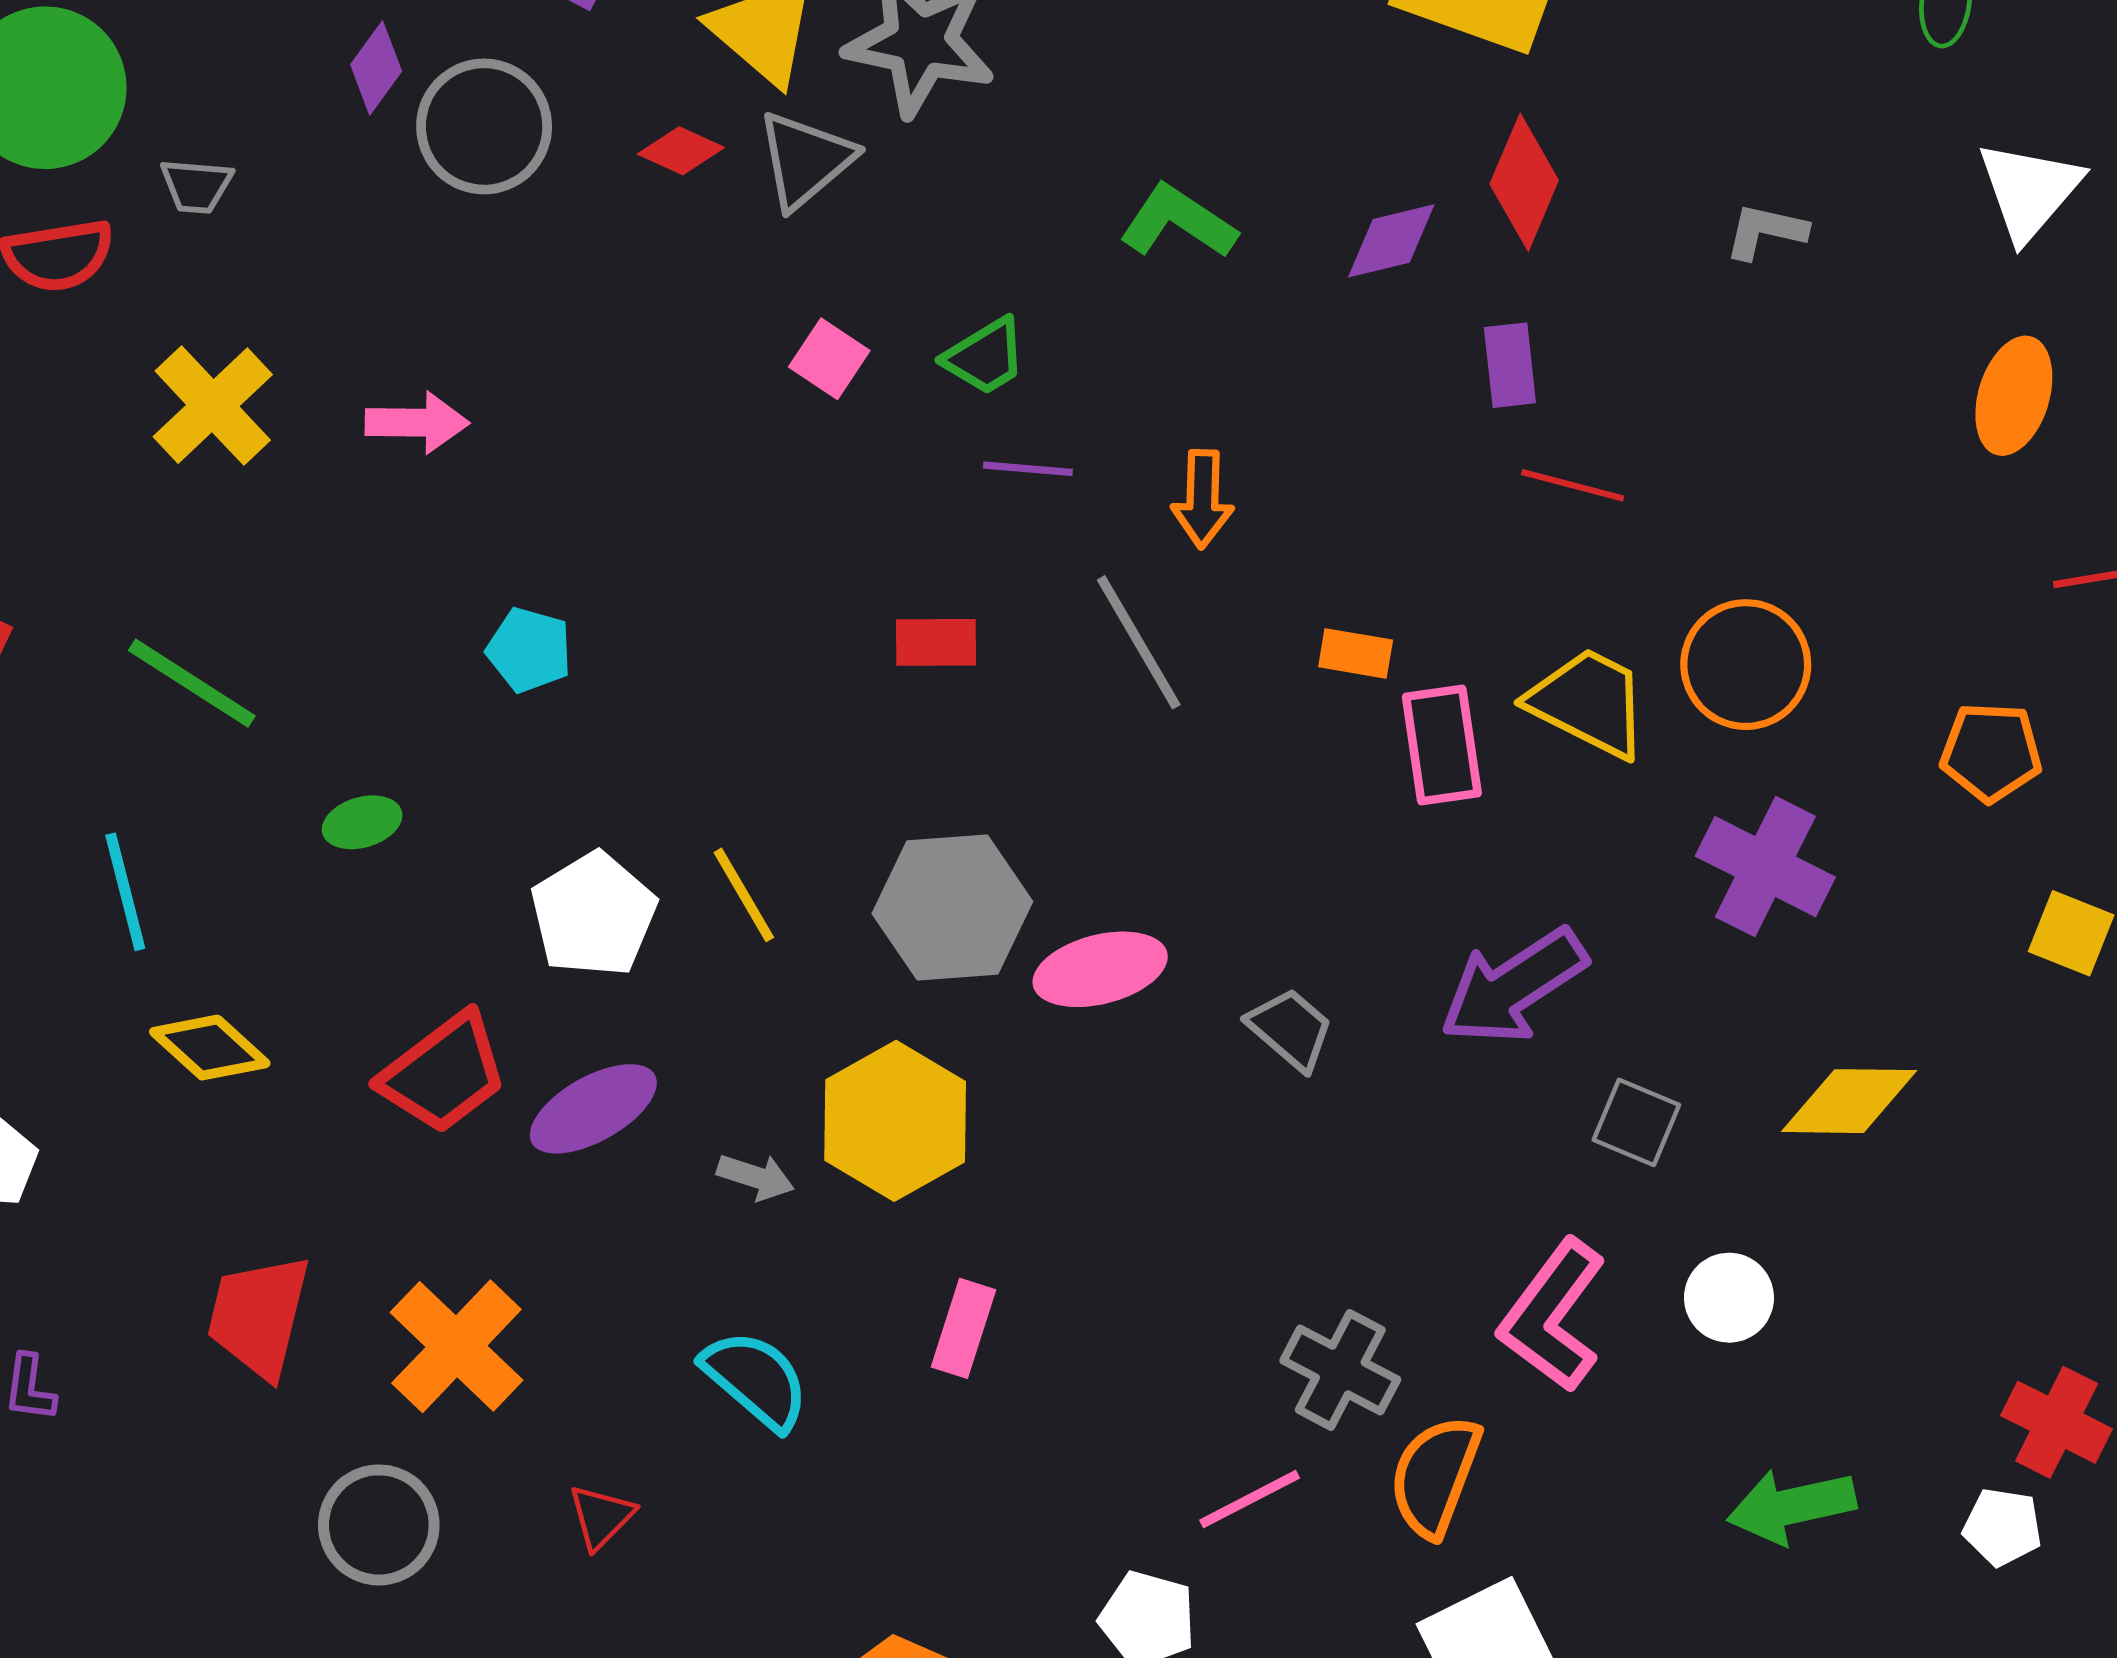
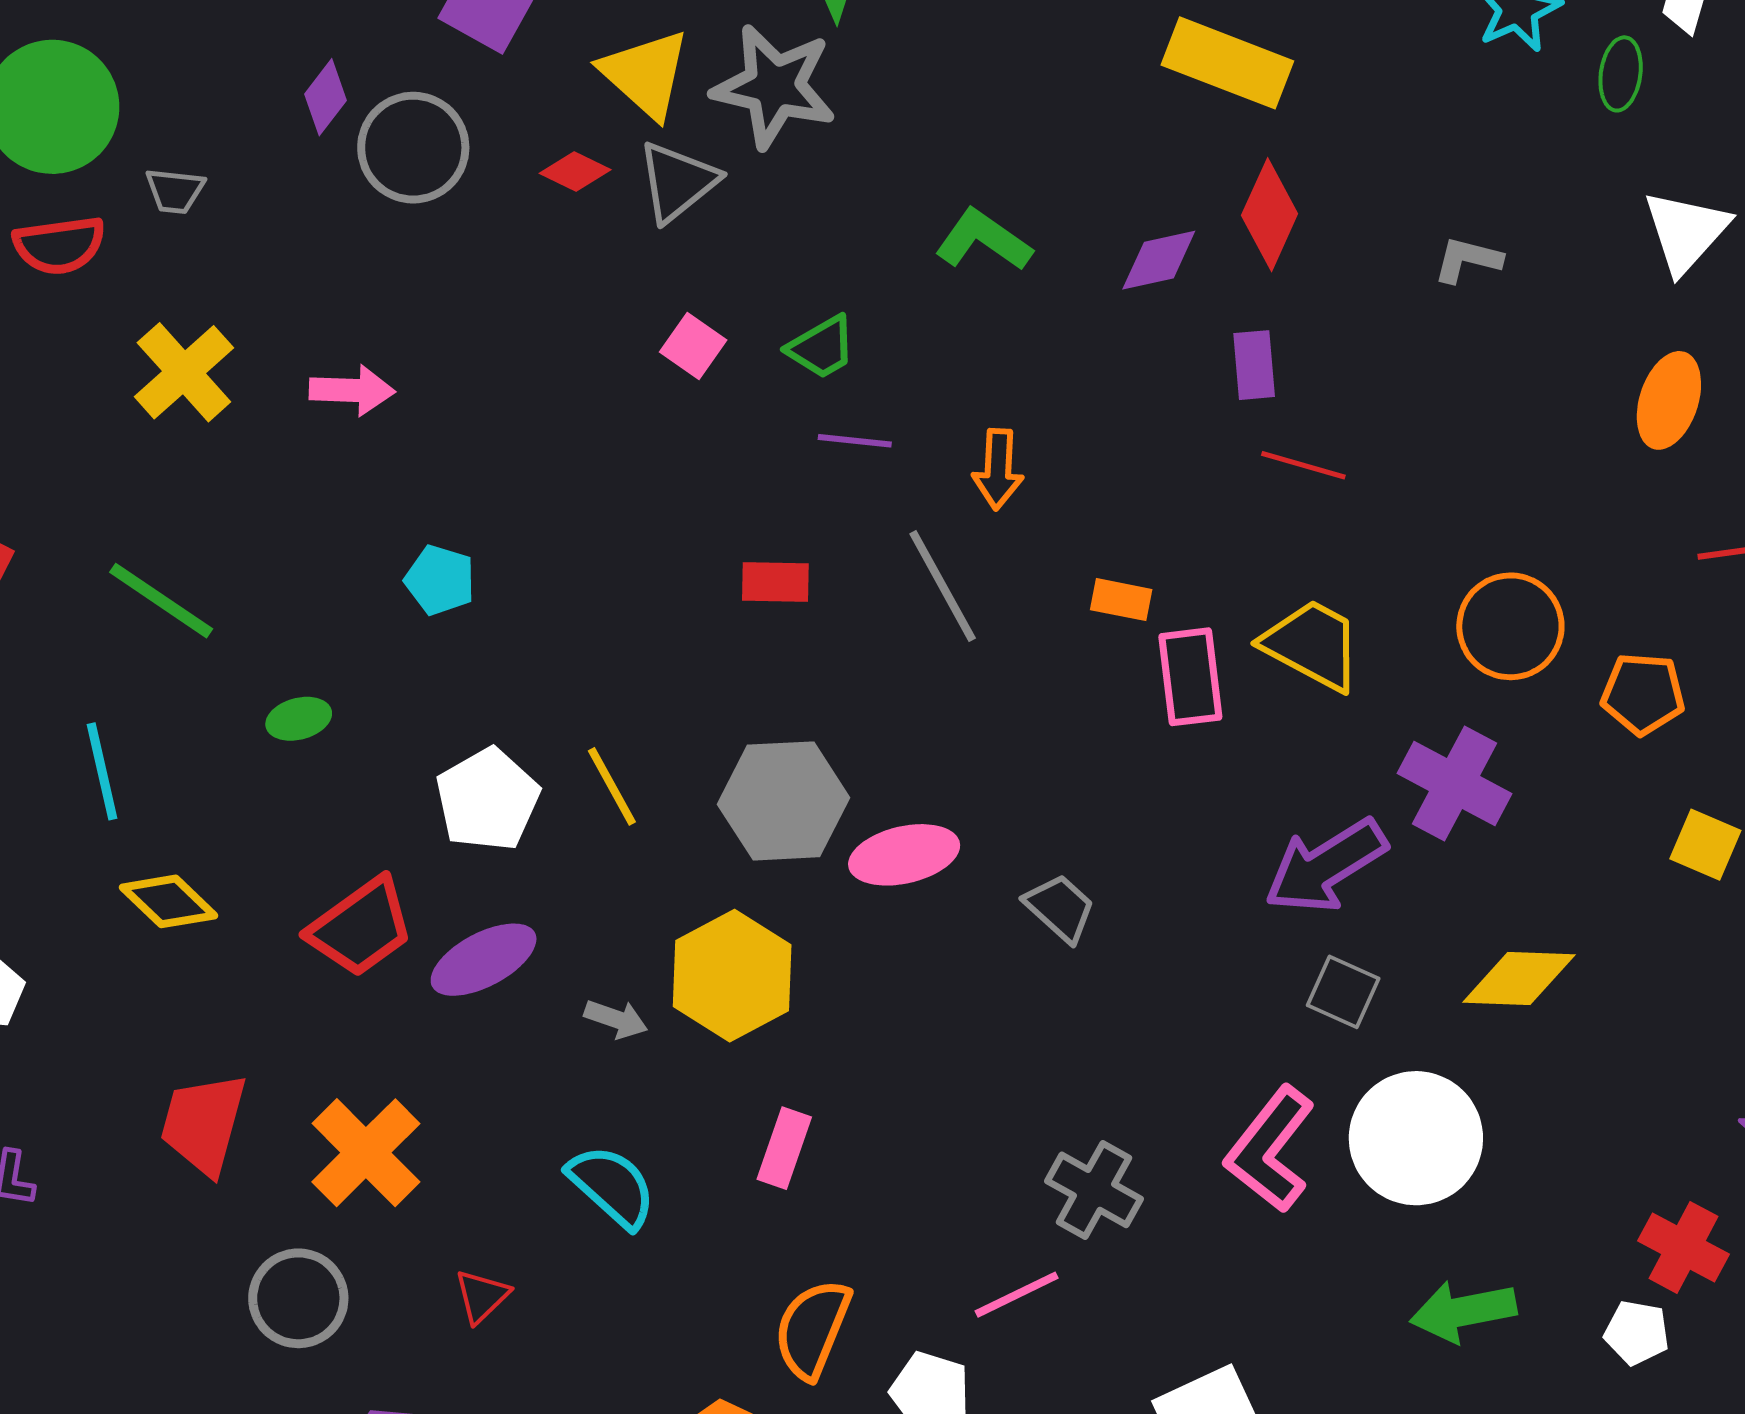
orange circle: (1746, 665) -> (1510, 626), moved
purple arrow: (1513, 986) -> (1326, 866), moved
white circle: (1729, 1298) -> (1416, 1138), size x1.8
orange semicircle: (1435, 1476) -> (812, 1329), moved

